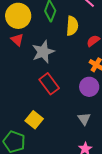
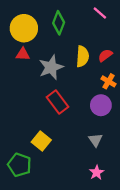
yellow semicircle: (72, 26) -> (82, 56), moved
red triangle: (17, 40) -> (23, 54), turned -40

